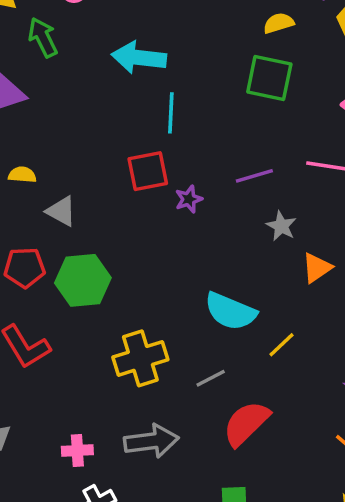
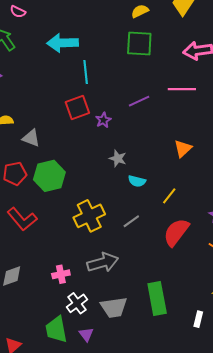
gray star: (281, 226) -> (118, 158), moved
cyan semicircle: (230, 311) -> (137, 181), size x0.6
red semicircle: (246, 423) -> (176, 232), moved

